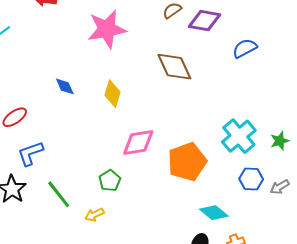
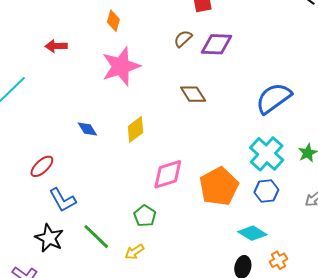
blue semicircle: (245, 48) -> (274, 98), moved, size x1.5
brown diamond: (174, 67) -> (193, 94), size x0.7
yellow diamond: (112, 94) -> (135, 129), turned 44
blue L-shape: (30, 153) -> (62, 200), turned -92
blue hexagon: (251, 179) -> (266, 191), moved

